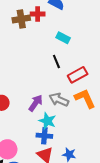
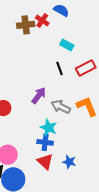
red cross: (38, 14) -> (42, 20), turned 32
red rectangle: (78, 75) -> (86, 68), moved
purple arrow: (36, 103) -> (39, 95), moved

